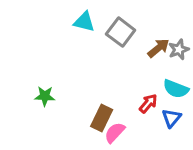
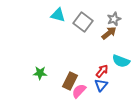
gray star: (179, 50) -> (114, 19), moved
green star: (45, 96) -> (40, 73), moved
blue triangle: (172, 118) -> (101, 85), moved

